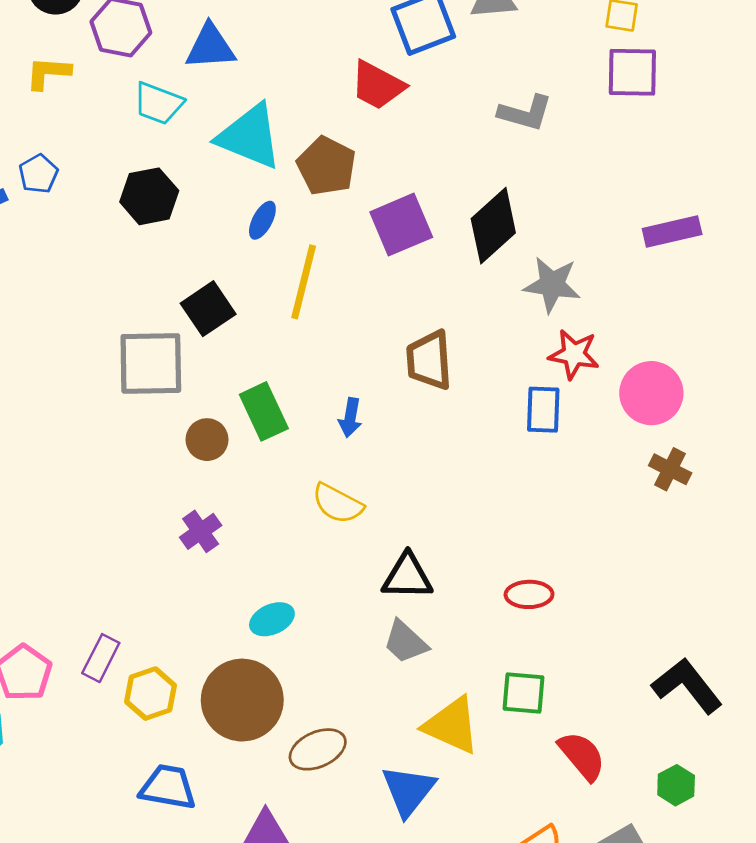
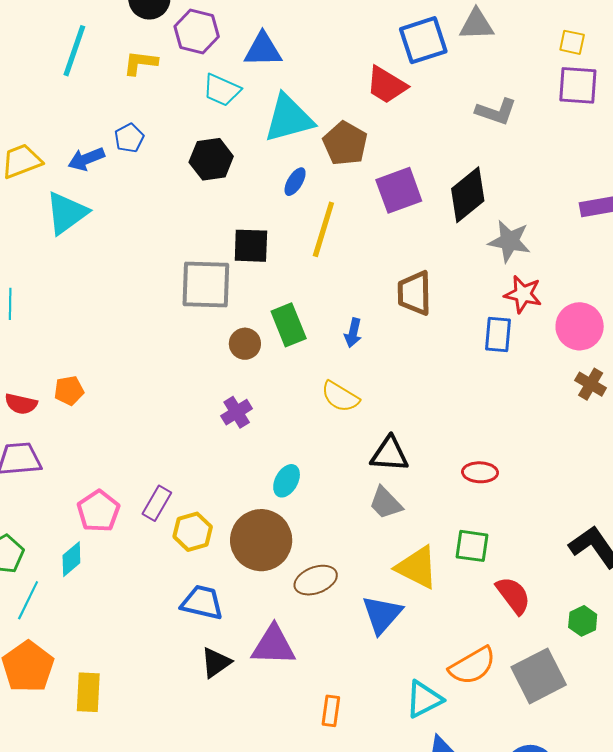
cyan triangle: (250, 136) -> (289, 118), turned -40
black square: (208, 309) -> (251, 246), turned 33
cyan ellipse: (272, 619) -> (287, 481), turned -40

